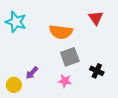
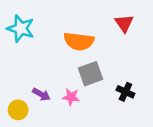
purple arrow: (32, 73) -> (41, 94), turned -104
pink star: (65, 81) -> (71, 97), moved

